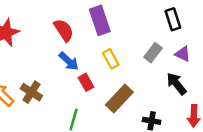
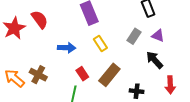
red semicircle: (64, 30) -> (40, 19), moved
blue arrow: (69, 61) -> (67, 48), turned -36
red rectangle: (86, 82) -> (82, 74), moved

